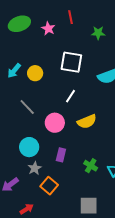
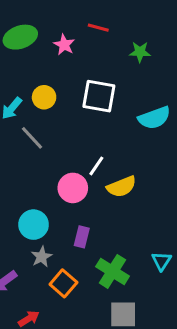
red line: (71, 17) -> (98, 28), turned -64
yellow circle: (35, 73) -> (44, 97), moved
white line: (71, 96) -> (96, 166), moved
gray line: (27, 107) -> (32, 138), moved
green cross: (91, 166) -> (112, 271), moved, size x1.5

